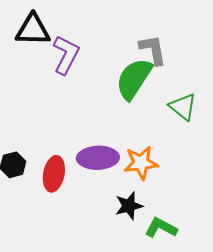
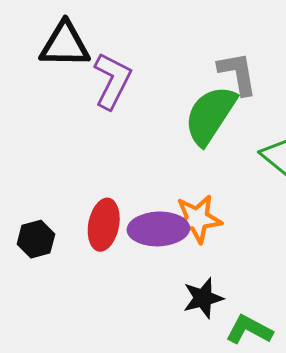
orange star: (141, 163) -> (197, 219), moved
red ellipse: (54, 174) -> (104, 225), moved

